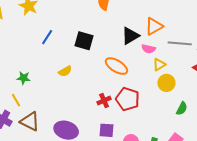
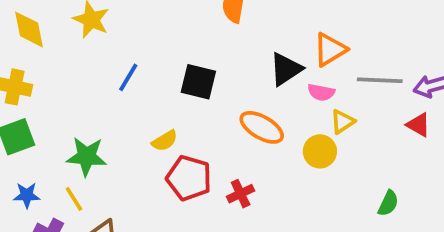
green star: (24, 78) -> (87, 156), size x1.5
yellow circle: (166, 83) -> (320, 151), moved
red pentagon: (128, 99) -> (189, 178), moved

